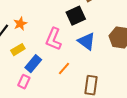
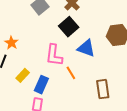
orange star: (20, 24) -> (11, 43), moved
orange line: (64, 69) -> (71, 73), moved, turned -56

